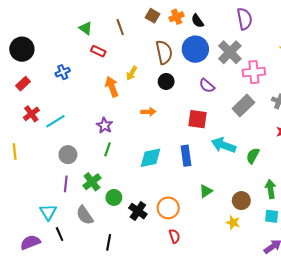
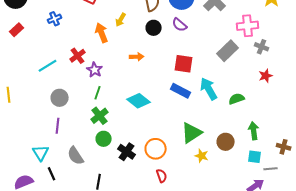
pink cross: (254, 72) -> (248, 26), moved
purple semicircle: (207, 86) -> (180, 25), moved
red cross: (31, 114) -> (78, 56), moved
cyan arrow: (224, 145) -> (209, 89), turned 40
blue rectangle: (186, 156) -> (181, 91), moved, turned -54
green semicircle: (253, 156) -> (237, 99), turned 42
cyan diamond: (150, 158) -> (139, 101), turned 50
green cross: (92, 182) -> (100, 116), moved
green triangle: (206, 191) -> (192, 133), size x1.6
yellow star: (233, 223) -> (202, 156), moved

